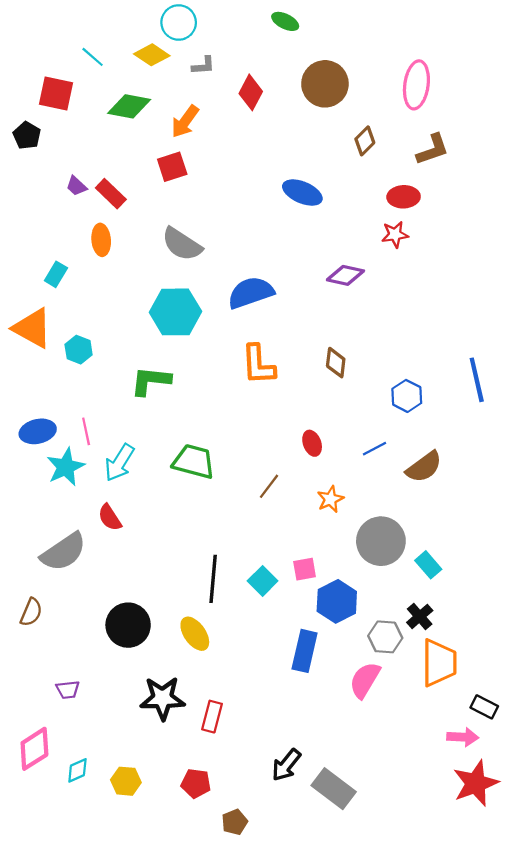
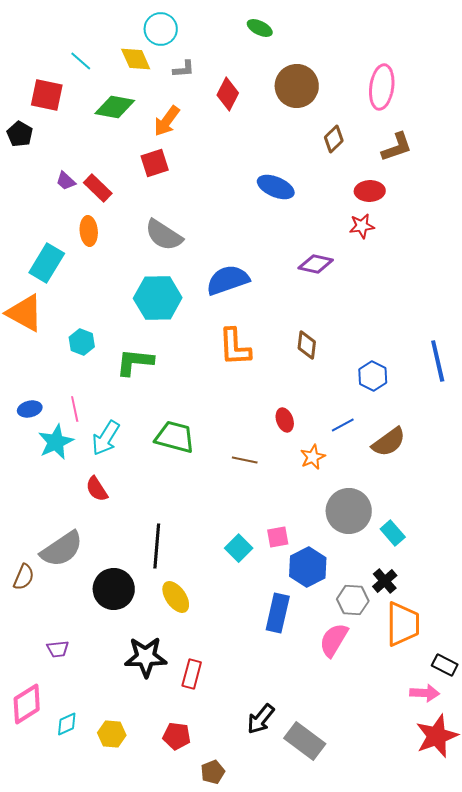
yellow diamond: (152, 55) -> (136, 59), turned 32
cyan rectangle: (56, 274) -> (47, 263), size x1.6
cyan hexagon: (79, 350) -> (82, 342), moved
blue ellipse: (38, 431) -> (30, 409), size x0.7
brown line: (269, 486) -> (245, 460), turned 65
orange star: (330, 499) -> (313, 457), moved
gray semicircle: (63, 552) -> (62, 549), moved
black line: (213, 579) -> (157, 546), moved

